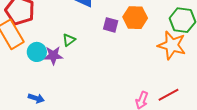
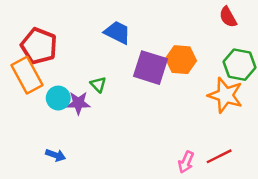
purple square: (111, 25) -> (151, 68), size x1.8
green triangle: (69, 40) -> (98, 84), turned -40

